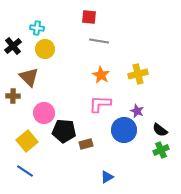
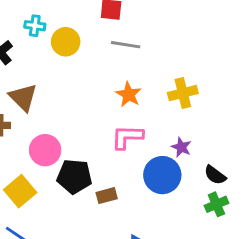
yellow circle: (45, 49) -> (66, 42), moved

